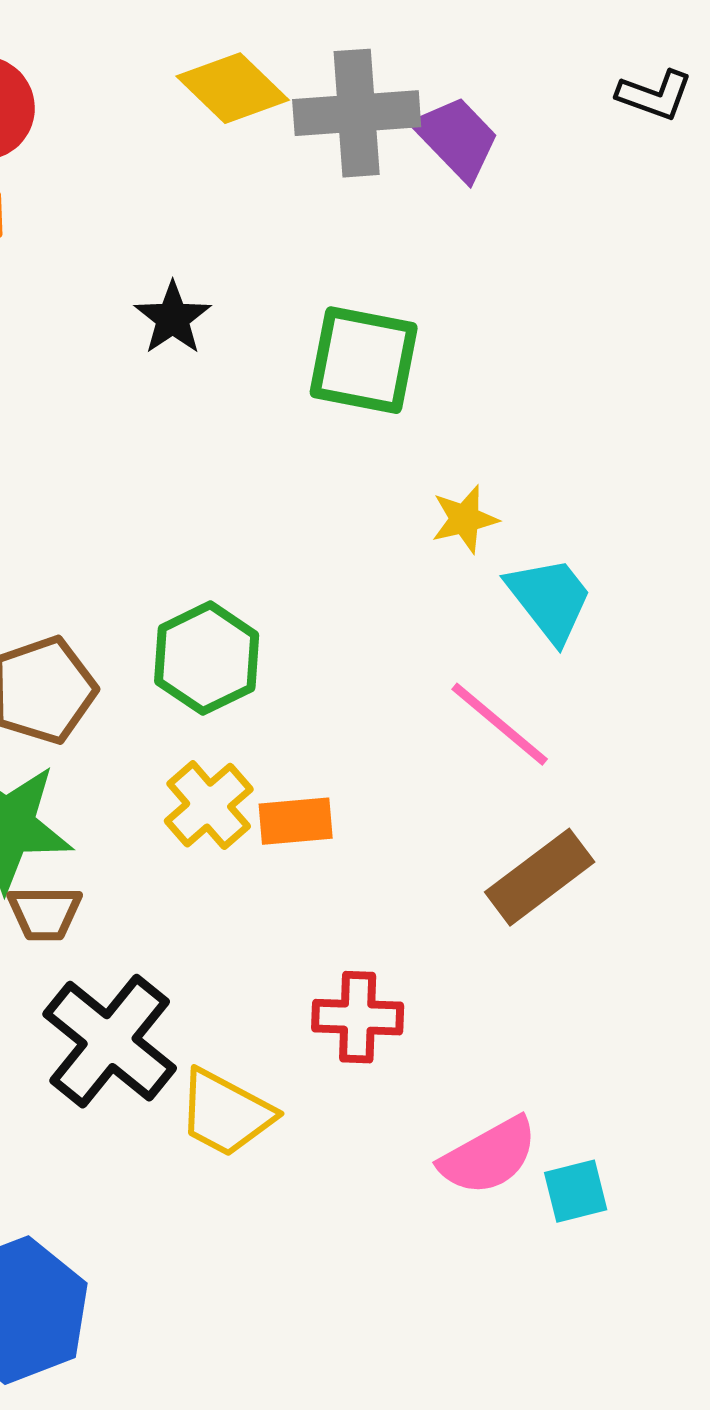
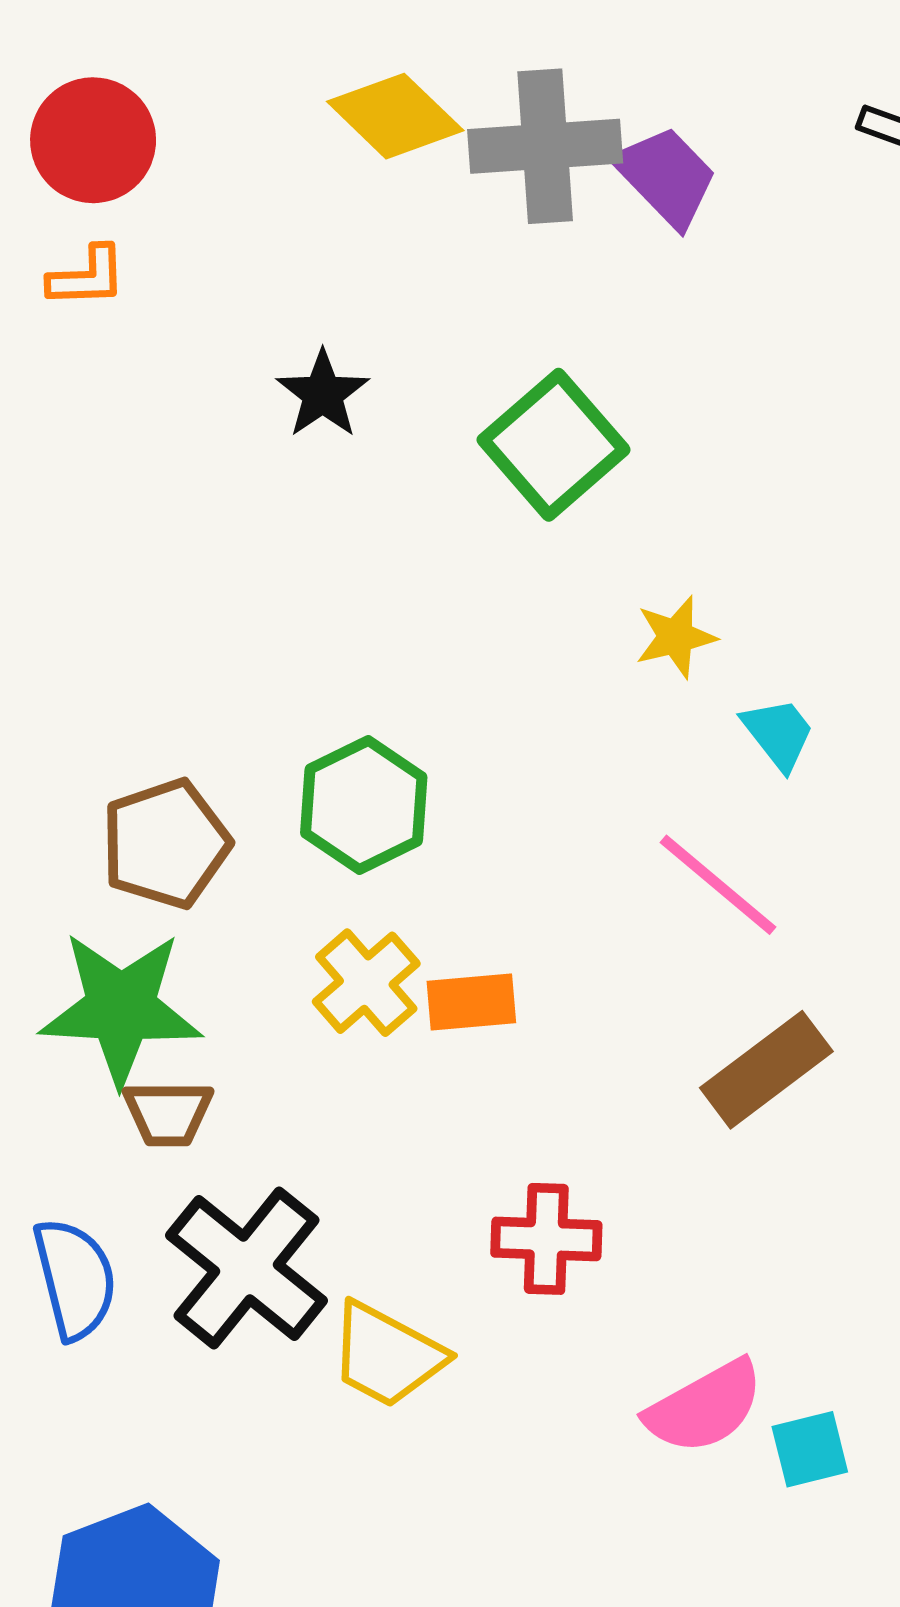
green square: (364, 360) -> (554, 445), turned 38
cyan trapezoid: (550, 599) -> (778, 734), size x0.7

